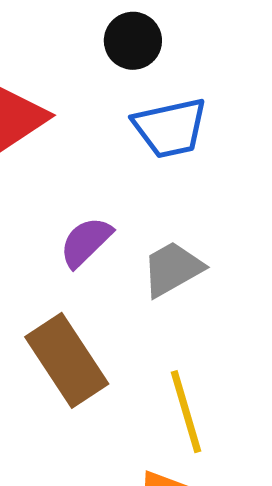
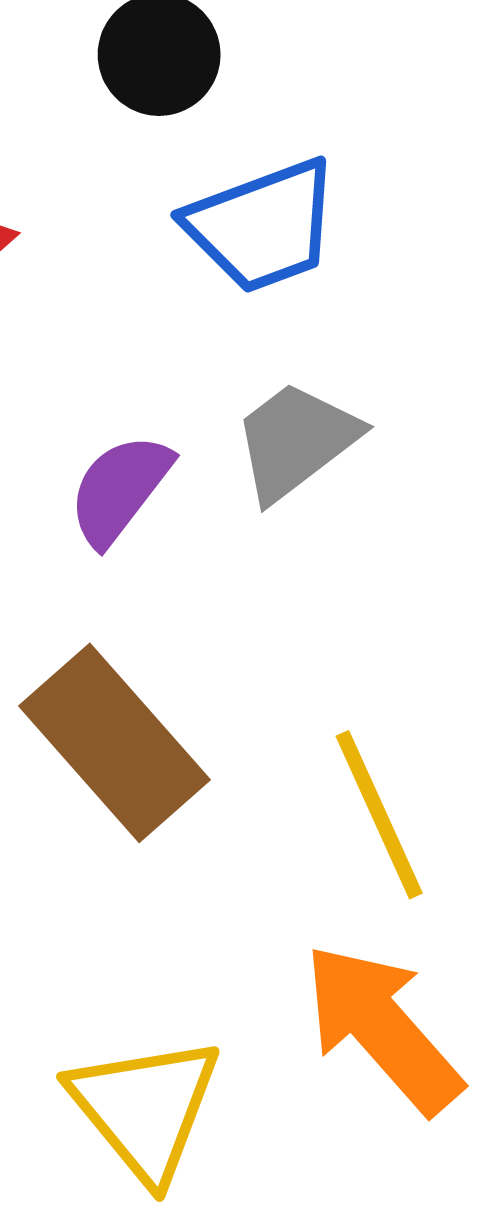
gray trapezoid: (173, 269) -> (296, 441), moved

